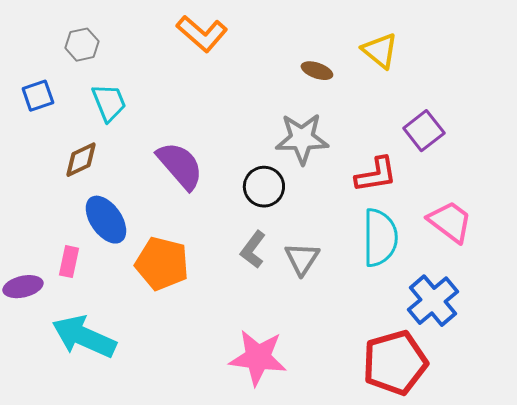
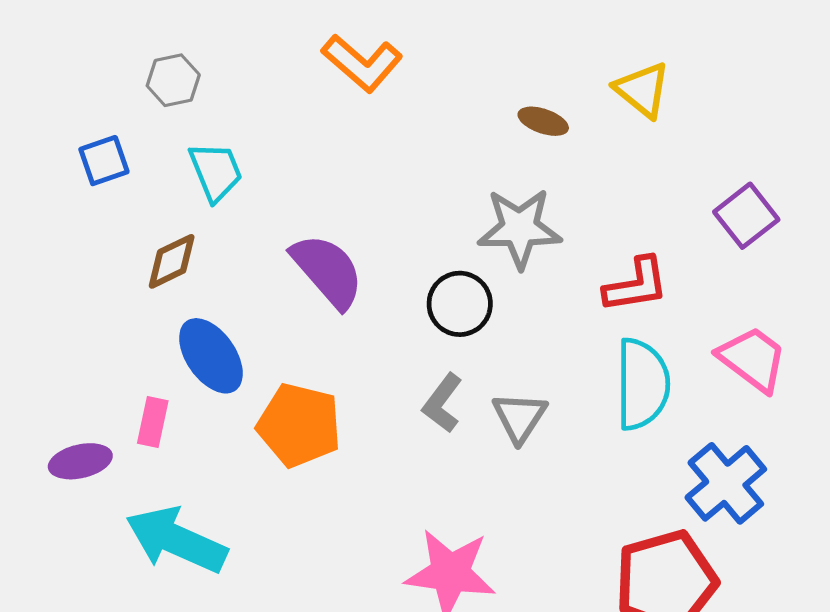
purple square: (424, 131) -> (746, 216), moved

